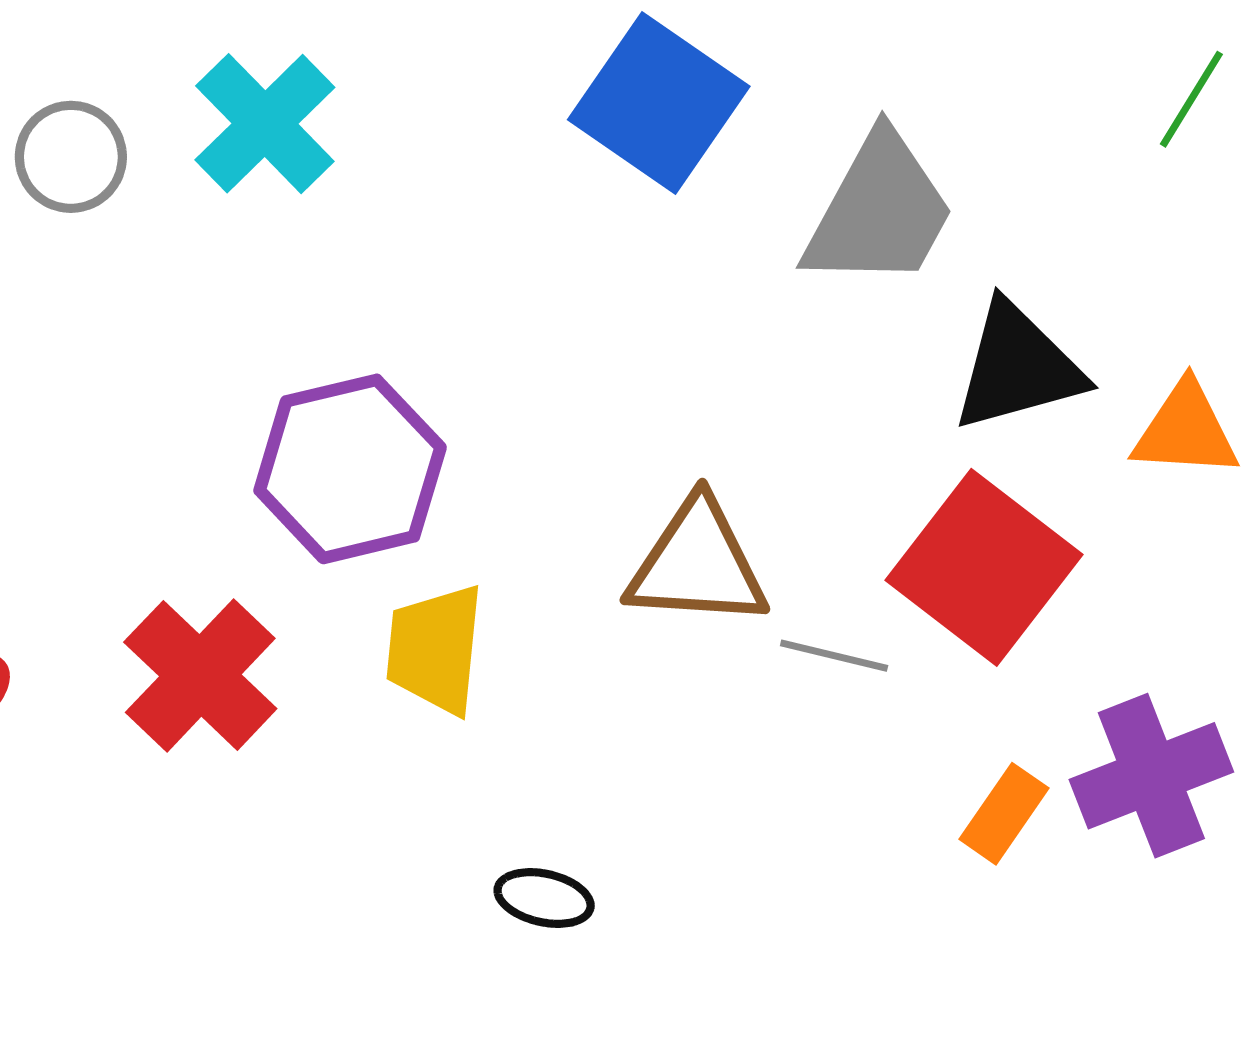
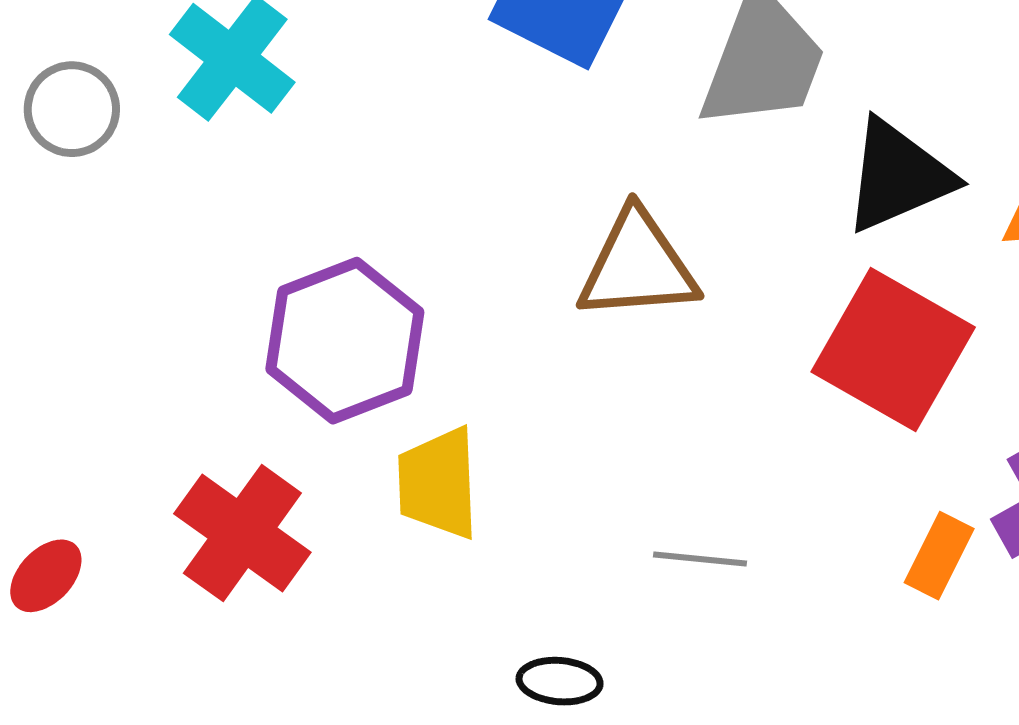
brown triangle: (697, 564) -> (637, 266), moved
gray line: (834, 656) -> (700, 559), moved

